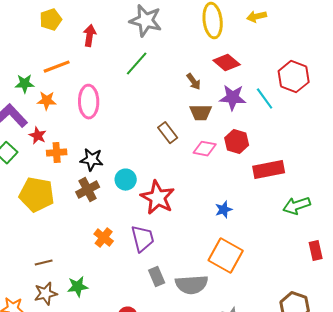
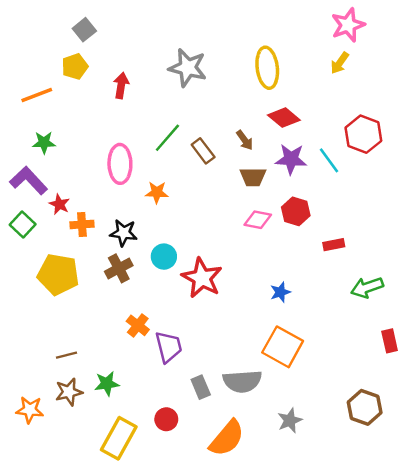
yellow arrow: (257, 17) -> (340, 63), moved, turned -42
green line: (137, 64) -> (167, 138), moved
orange line: (57, 67) -> (37, 95), moved
orange star: (47, 101) -> (157, 192), moved
brown rectangle: (168, 133) -> (203, 151), moved
red rectangle: (269, 170) -> (334, 245), size x0.6
purple trapezoid: (143, 239) -> (169, 347), moved
gray rectangle: (157, 277) -> (201, 387), moved

